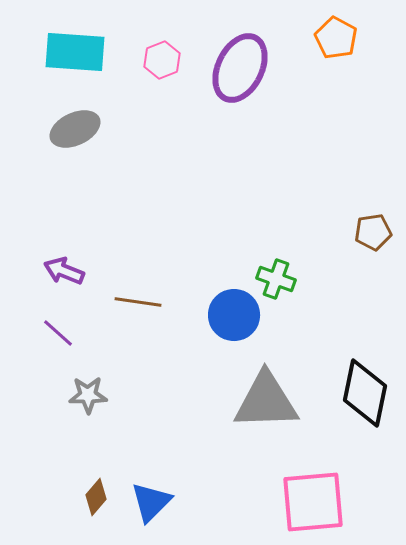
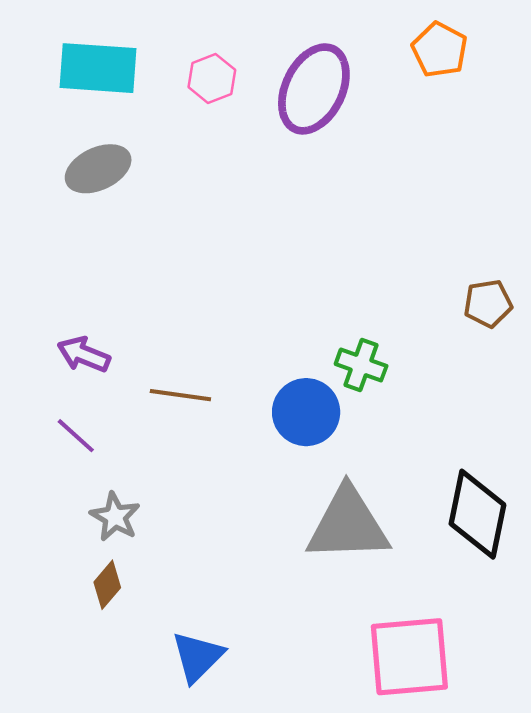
gray star: (88, 395) -> (115, 517), turned 30
brown diamond: (96, 497) -> (107, 585), moved

